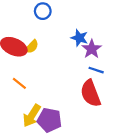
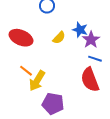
yellow semicircle: (32, 47) -> (59, 38), moved
yellow arrow: (32, 116) -> (37, 81), moved

